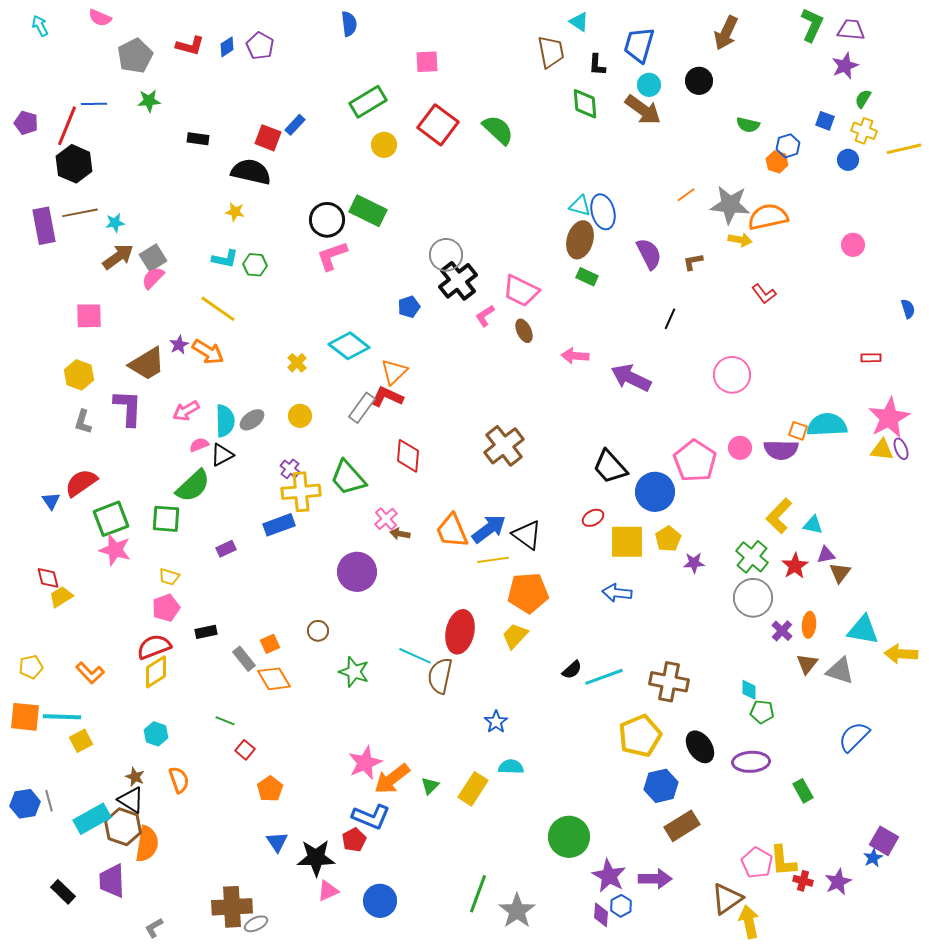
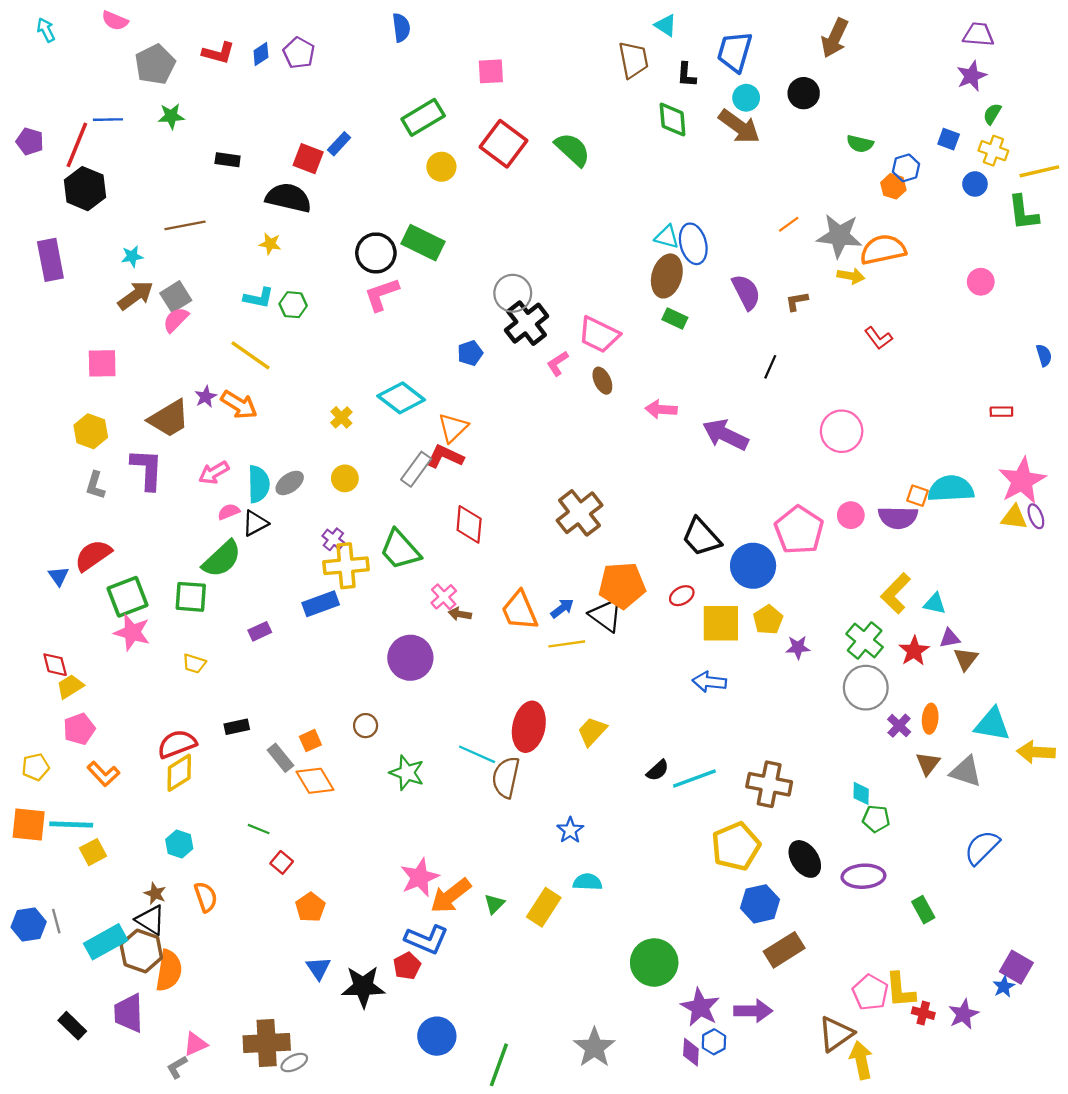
green L-shape: (812, 25) -> (1023, 213), moved, turned 148
brown line: (80, 213) -> (185, 225), moved
blue arrow: (489, 529) -> (562, 608), size x0.6
orange pentagon: (528, 593) -> (622, 585), moved
pink pentagon: (166, 608) -> (79, 729), moved
pink triangle: (328, 891) -> (195, 1044), moved
green line: (478, 894) -> (499, 1065), moved

